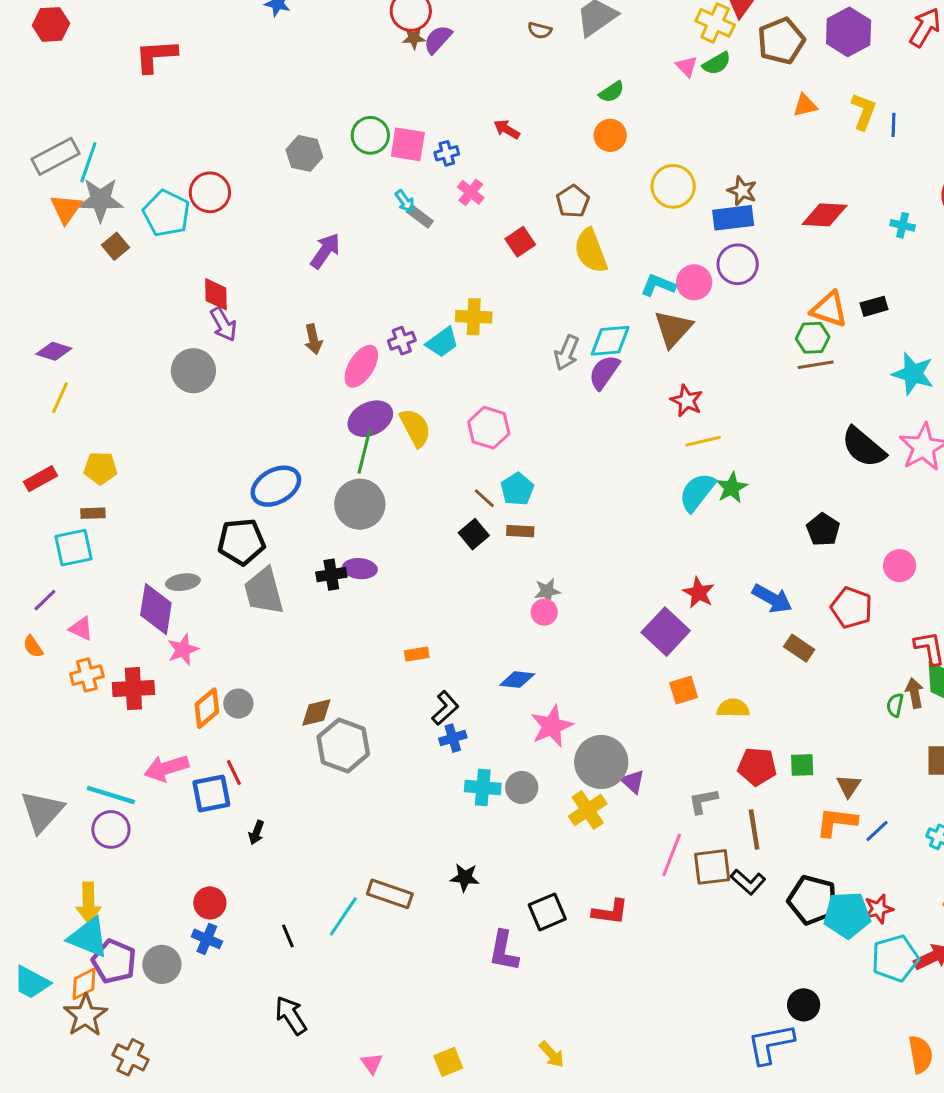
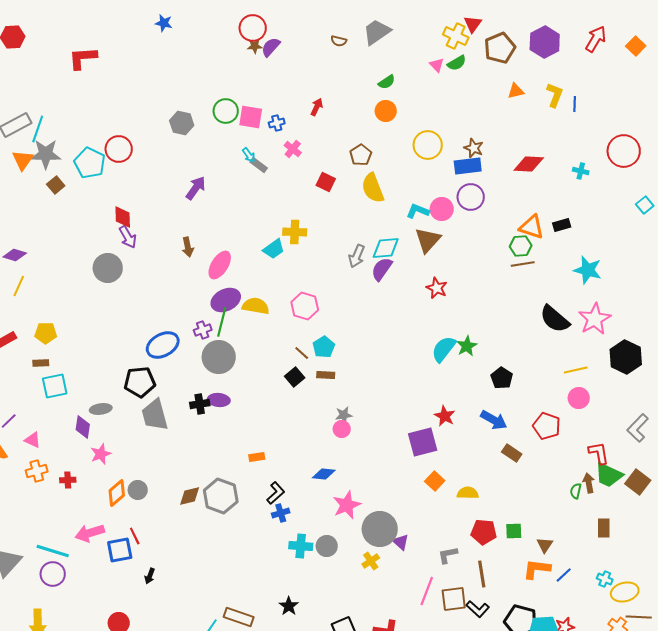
red arrow: (507, 129) -> (317, 107), turned 84
red square: (520, 242) -> (326, 182), turned -30
purple cross: (402, 341) -> (203, 330), moved
yellow semicircle: (415, 428) -> (256, 306), turned -52
yellow line: (703, 441) -> (576, 370), moved
black pentagon: (823, 530) -> (502, 378), moved
cyan square: (73, 548) -> (55, 386), moved
purple diamond: (156, 609) -> (83, 427), size x0.7
purple square: (666, 632) -> (423, 442), turned 32
red cross: (133, 689) -> (68, 480), size x0.6
orange square: (684, 690) -> (435, 481), turned -30
gray hexagon: (343, 746) -> (221, 496), moved
yellow cross: (588, 810) -> (371, 561), size x0.7
black star: (465, 877) -> (289, 606), turned 30

